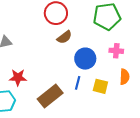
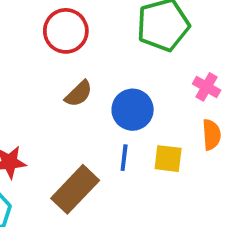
brown semicircle: (64, 37) -> (79, 94), moved
pink cross: (116, 51) -> (207, 87), moved, turned 32

